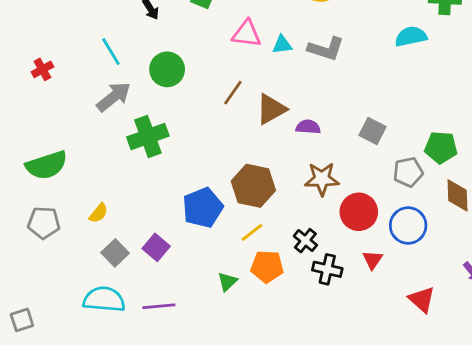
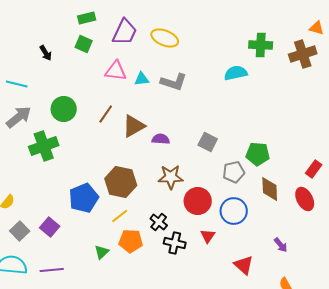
cyan line: (111, 52) -> (17, 84), turned -45
green circle: (167, 69) -> (64, 109), moved

